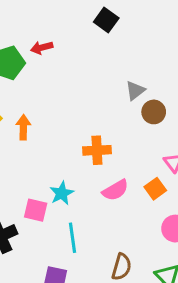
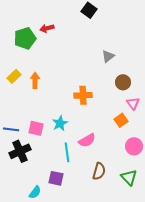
brown circle: (154, 112) -> (123, 82), moved
pink semicircle: (115, 190) -> (87, 140), moved
pink square: (36, 210) -> (36, 128), moved

